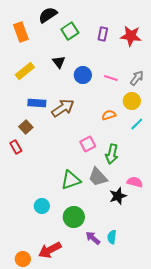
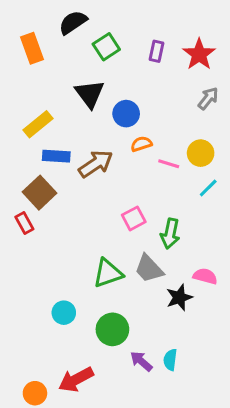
red star: (131, 36) -> (199, 54), turned 30
black triangle: (59, 62) -> (90, 94), size x1.5
yellow rectangle: (25, 71) -> (38, 124), moved
pink line: (111, 78) -> (169, 164), moved
gray arrow: (137, 78) -> (208, 98), moved
orange semicircle: (109, 115) -> (141, 144), moved
brown square: (26, 127) -> (40, 193), size x1.5

